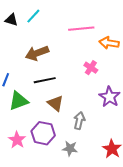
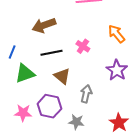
orange arrow: (109, 43) -> (116, 34), moved, turned 42
pink cross: (91, 68) -> (83, 46), moved
pink star: (17, 140) -> (23, 113), turned -30

